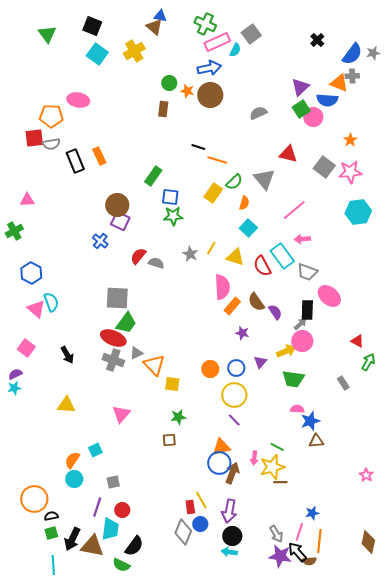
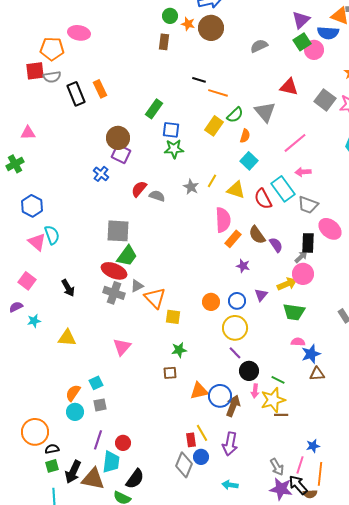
cyan star: (14, 388) -> (34, 321), moved
orange triangle: (221, 447) -> (199, 391), moved
gray square: (113, 482) -> (100, 405), moved
black circle: (232, 536) -> (249, 371), moved

